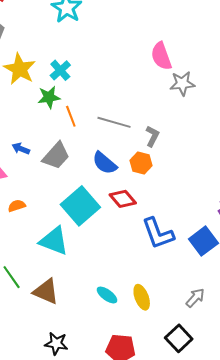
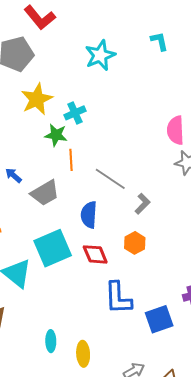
blue semicircle: (105, 163) -> (89, 215), turned 36
orange hexagon: (141, 163) -> (135, 243), moved
cyan ellipse: (107, 295) -> (51, 341), turned 35

